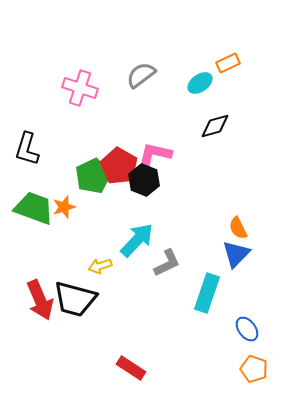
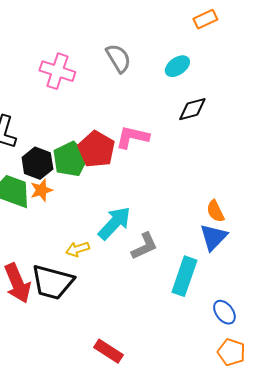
orange rectangle: (228, 63) -> (205, 19), moved
gray semicircle: (141, 75) -> (118, 58), turned 96
black hexagon: (144, 180) -> (37, 163), moved

